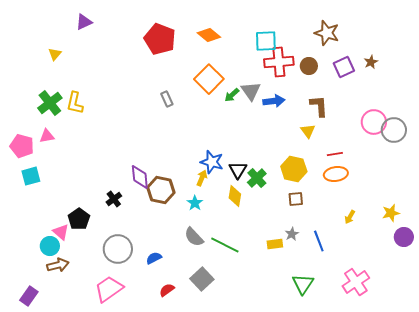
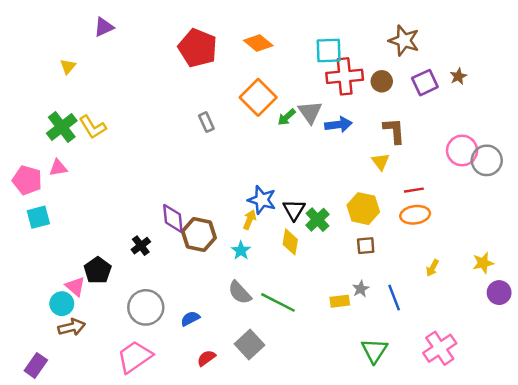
yellow L-shape: (75, 103) -> (93, 127), turned -45

